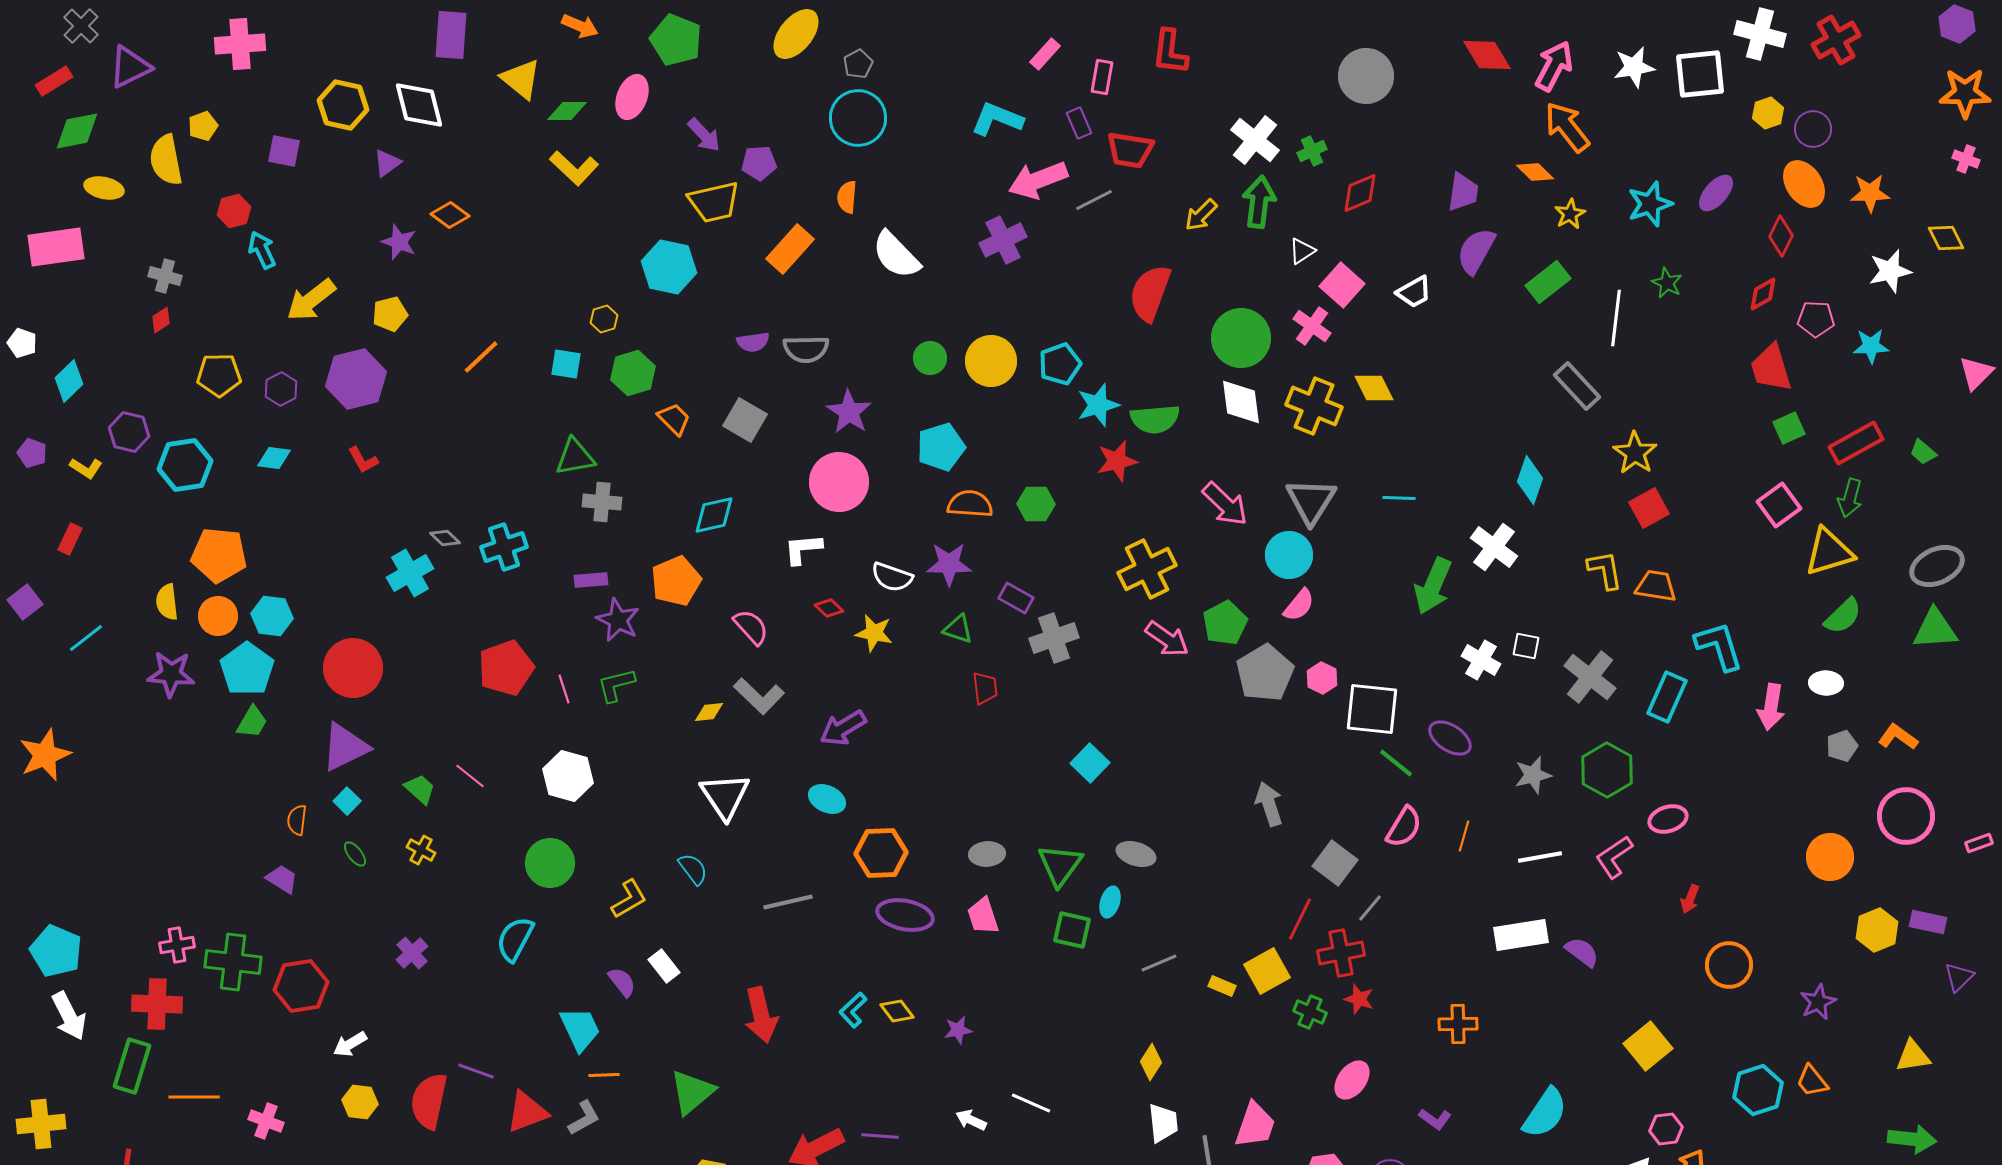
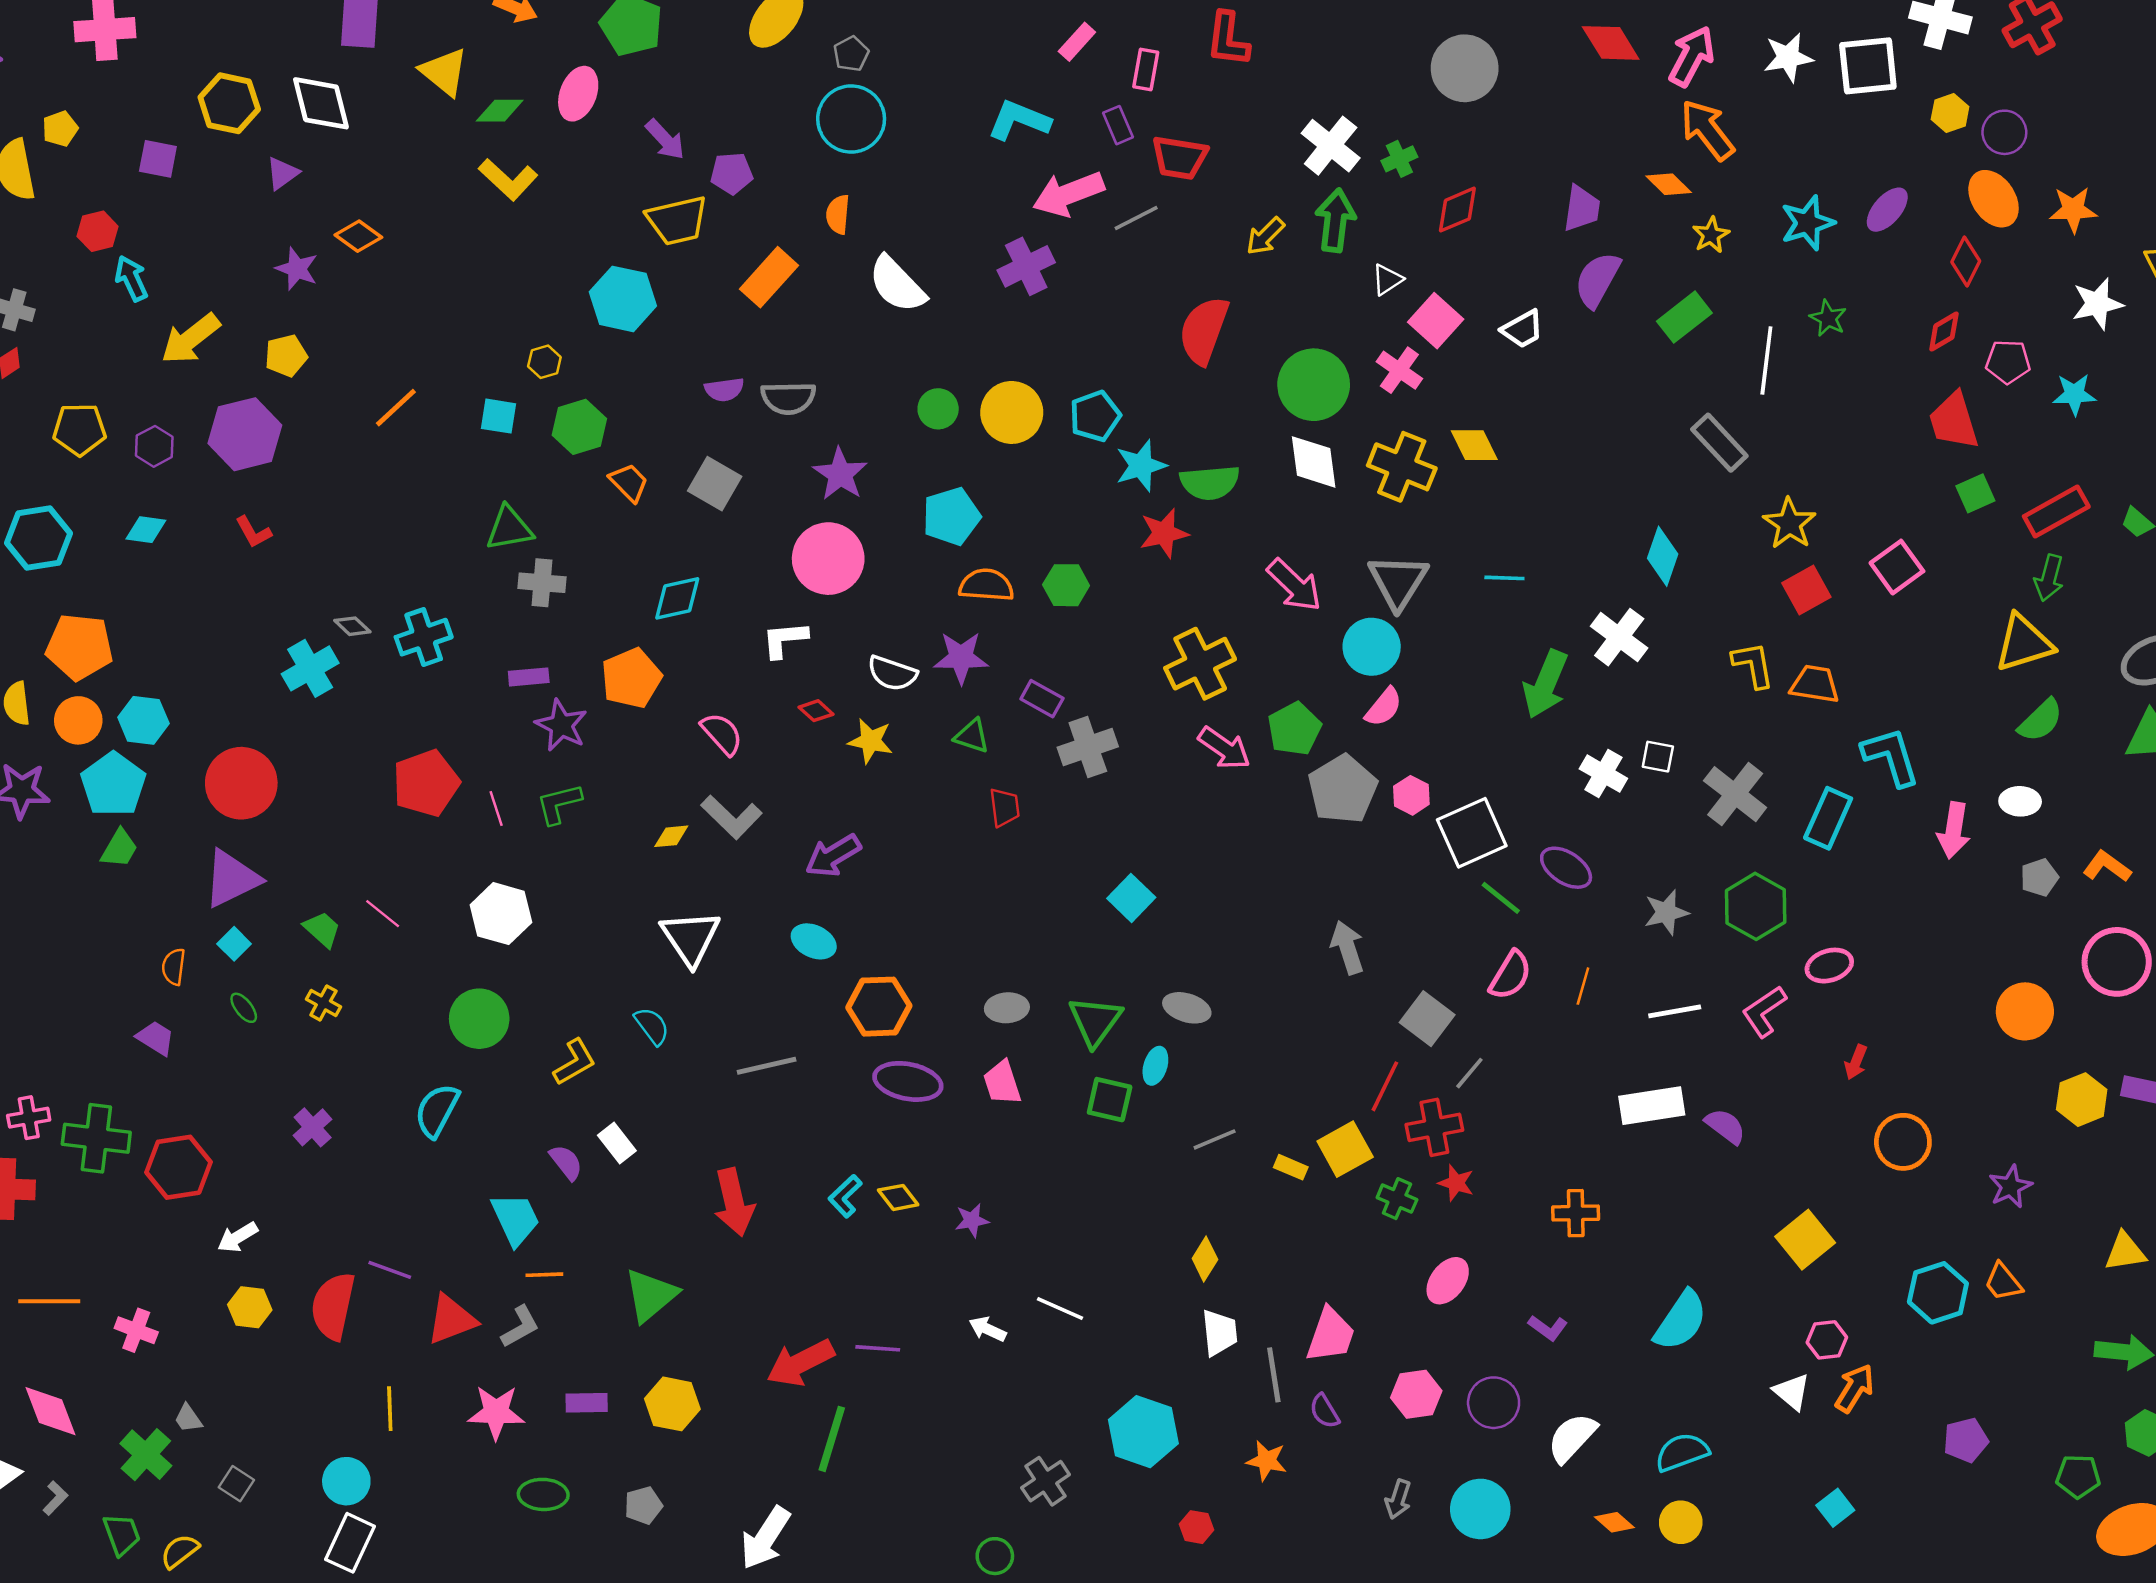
pink square: (1779, 505) -> (1897, 567), moved
white square: (1372, 709) -> (1472, 833), turned -30

